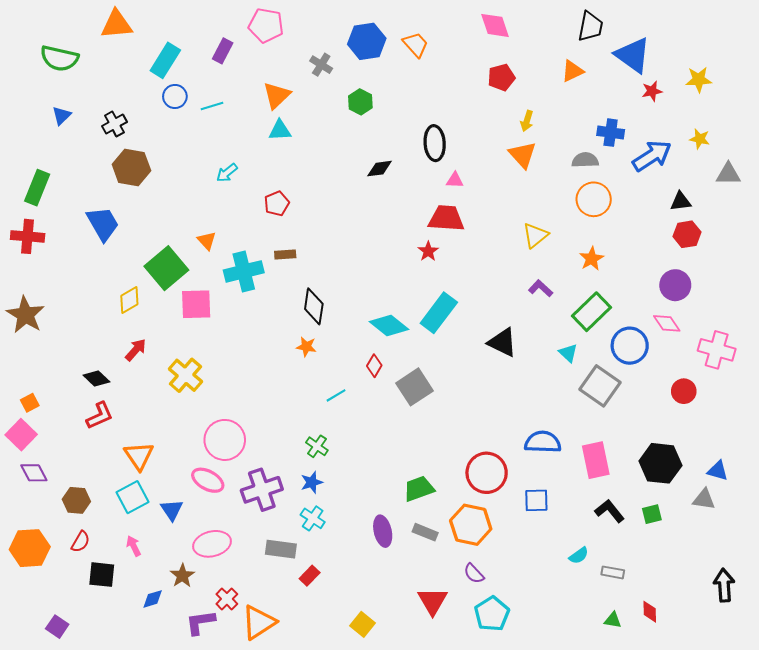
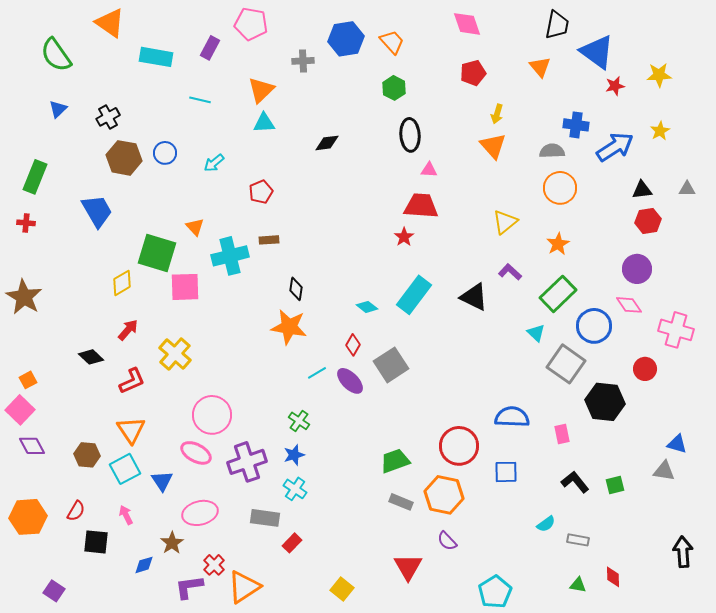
orange triangle: (117, 24) -> (110, 23), turned 40
green semicircle: (59, 58) -> (56, 55), turned 42
cyan rectangle: (165, 60) -> (156, 57), turned 68
gray cross: (321, 65) -> (303, 61), turned -35
orange triangle: (572, 71) -> (540, 67), turned -45
blue circle: (175, 96) -> (165, 153), moved
green hexagon: (360, 102) -> (394, 88), moved
cyan line: (212, 106) -> (200, 100), turned 30
yellow star: (700, 139) -> (660, 131), turned 30
black diamond: (380, 169) -> (327, 143), moved
gray triangle: (728, 174) -> (687, 189), moved, size x0.7
red cross: (28, 236) -> (26, 223), size x0.6
green square: (166, 268) -> (157, 253), turned -33
black diamond: (314, 306) -> (296, 289), size x0.7
cyan diamond: (389, 325) -> (367, 307), size x0.6
black triangle: (502, 342) -> (474, 297), moved
orange star: (306, 347) -> (289, 327), size x1.8
red L-shape: (100, 416) -> (132, 381), moved
pink rectangle: (596, 460) -> (562, 434), size x0.6
black hexagon: (660, 463) -> (605, 402), moved
brown hexagon: (76, 500) -> (87, 455), moved
purple ellipse: (383, 531) -> (350, 381), moved, turned -32
cyan pentagon: (492, 614) -> (495, 592), moved

